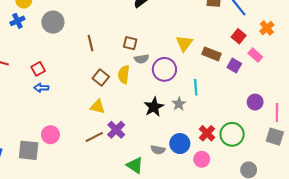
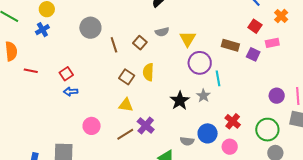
gray circle: (53, 22) -> (90, 28), moved
brown square: (130, 43) -> (140, 43), moved, turned 32
yellow triangle: (184, 43) -> (188, 39), moved
pink rectangle: (255, 55) -> (272, 43), turned -48
gray semicircle: (142, 59) -> (162, 32), moved
purple circle: (164, 69) -> (200, 63), moved
purple circle: (255, 102) -> (277, 96), moved
green circle: (232, 134) -> (267, 130), moved
pink circle: (50, 135) -> (92, 126), moved

